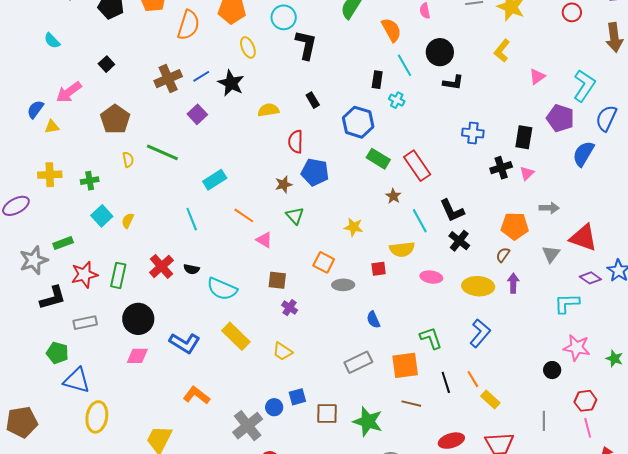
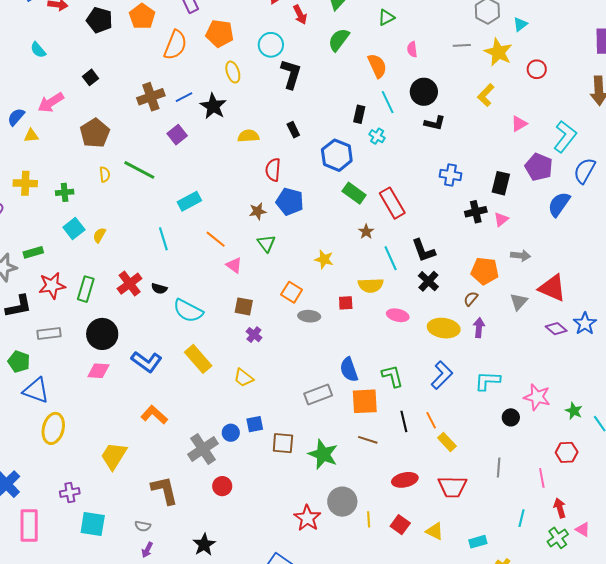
red circle: (572, 12) -> (537, 69), moved
cyan L-shape: (567, 303) -> (487, 381), moved
blue semicircle: (373, 320) -> (349, 370), moved, size x1.4
red hexagon: (585, 401) -> (567, 452), moved

